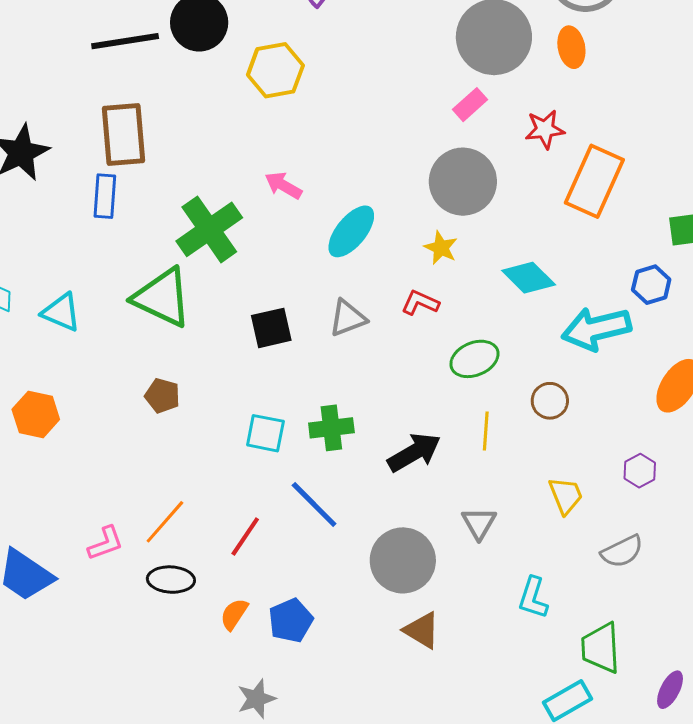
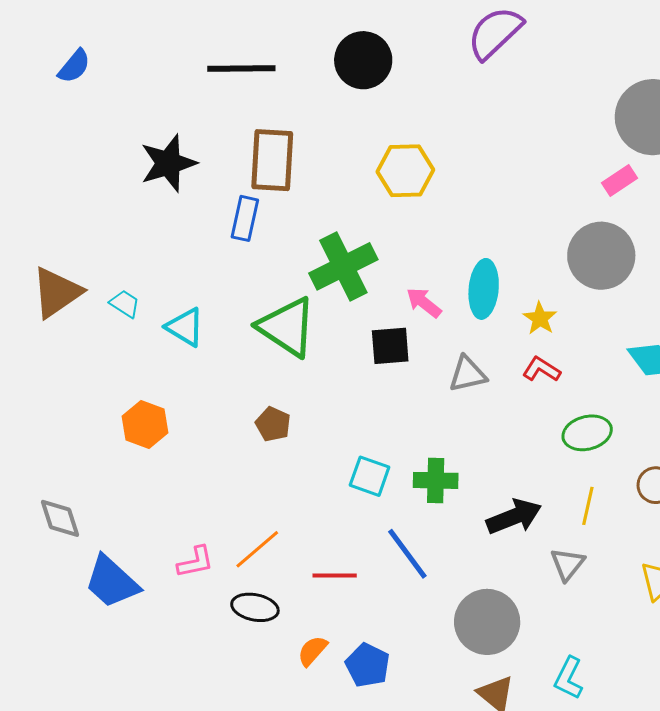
black line: (125, 41) -> (241, 68), moved
yellow hexagon: (275, 70) -> (405, 171), moved
pink arrow: (283, 185) -> (424, 303), moved
cyan ellipse: (351, 231) -> (484, 289), turned -42
yellow star: (441, 248) -> (540, 318), moved
black square: (271, 328) -> (390, 346), moved
gray triangle: (479, 523) -> (567, 564), moved
red line: (245, 537) -> (335, 576), turned 48
cyan L-shape: (533, 598) -> (569, 678), moved
blue pentagon: (291, 620) -> (368, 665), turned -30

